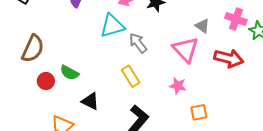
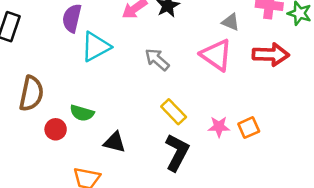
cyan triangle: (112, 26) -> (96, 47), moved
yellow rectangle: (131, 76) -> (174, 112), moved
pink star: (178, 86) -> (219, 127), moved

